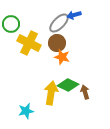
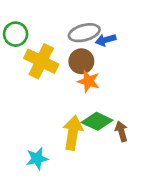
blue arrow: (74, 15) -> (106, 40), moved
gray ellipse: (59, 23) -> (84, 33), turned 30

